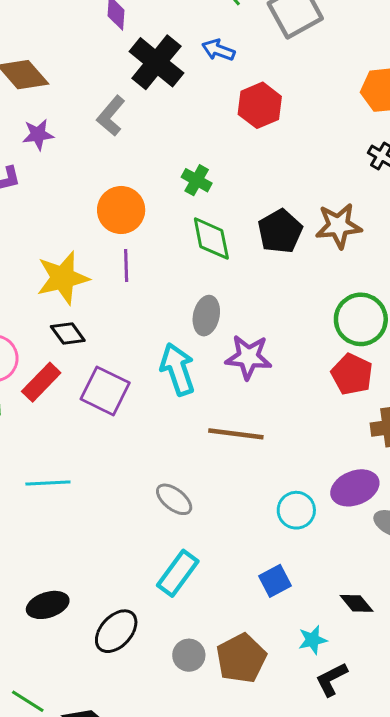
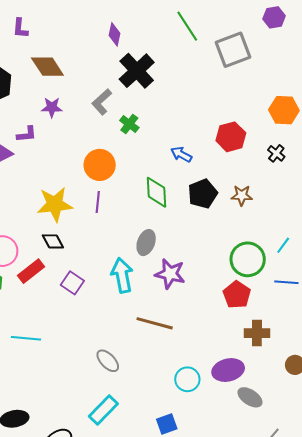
blue arrow: (218, 50) -> (181, 154), moved
red hexagon: (260, 105) -> (231, 137), moved
green cross: (197, 180) -> (129, 124), moved
brown star: (339, 226) -> (242, 196), size x0.7
purple square: (105, 391) -> (72, 283), size x0.7

